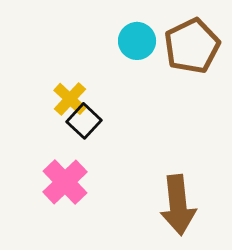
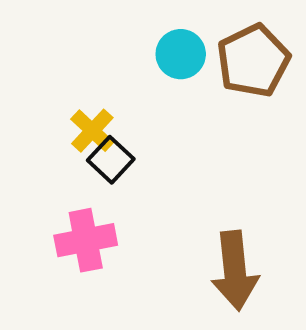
pink cross: (65, 182) -> (86, 240), turned 33

